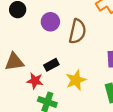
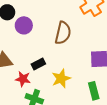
purple circle: (50, 22) -> (24, 25), moved

